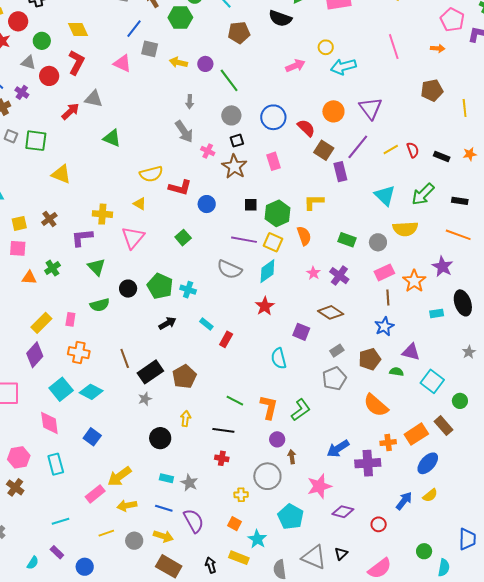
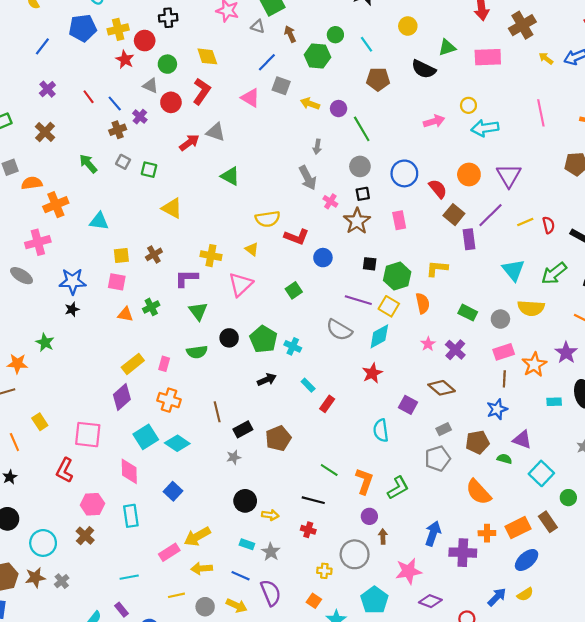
green square: (36, 141) -> (149, 170), size x0.7
black rectangle: (150, 372) -> (243, 429), size x0.7
yellow arrow: (186, 419) -> (270, 515), moved, turned 84
blue arrow: (338, 449) -> (433, 533), turned 135

